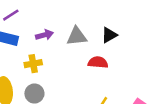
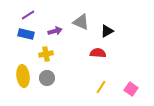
gray triangle: (77, 36) -> (81, 22), moved, turned 30

